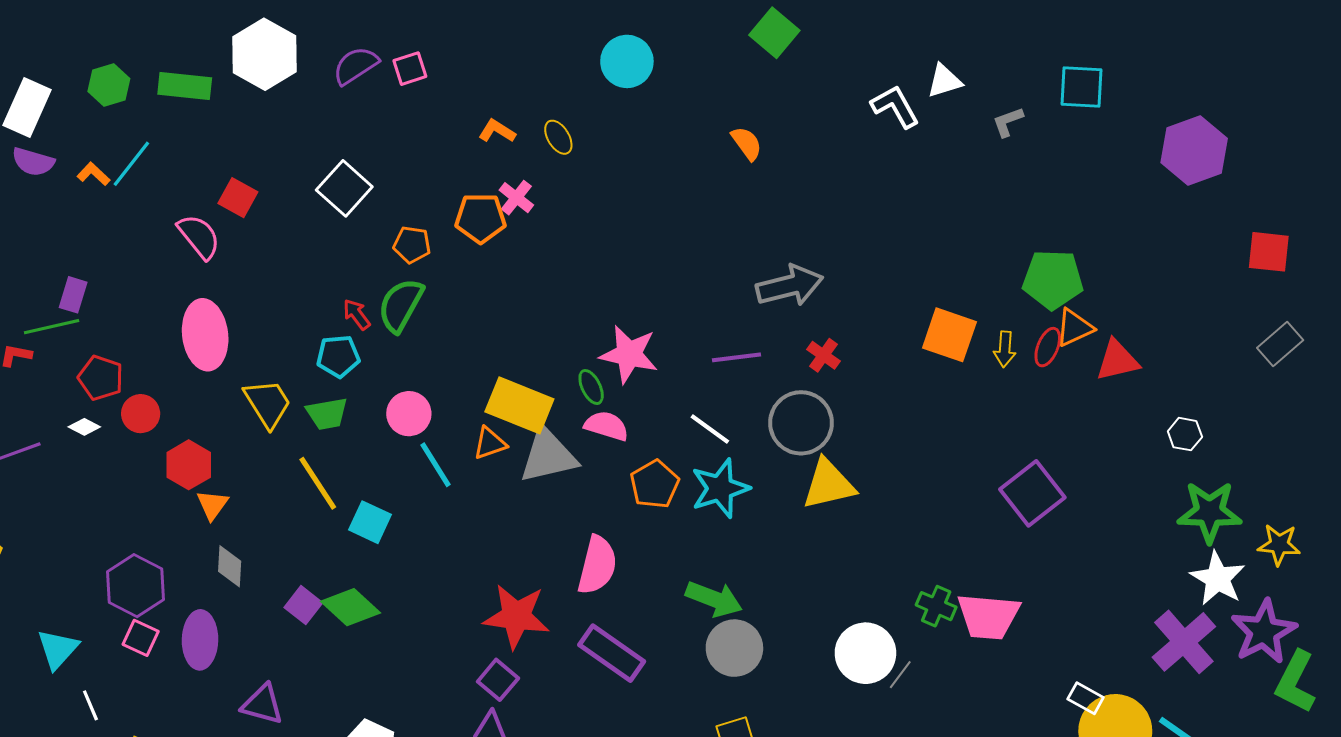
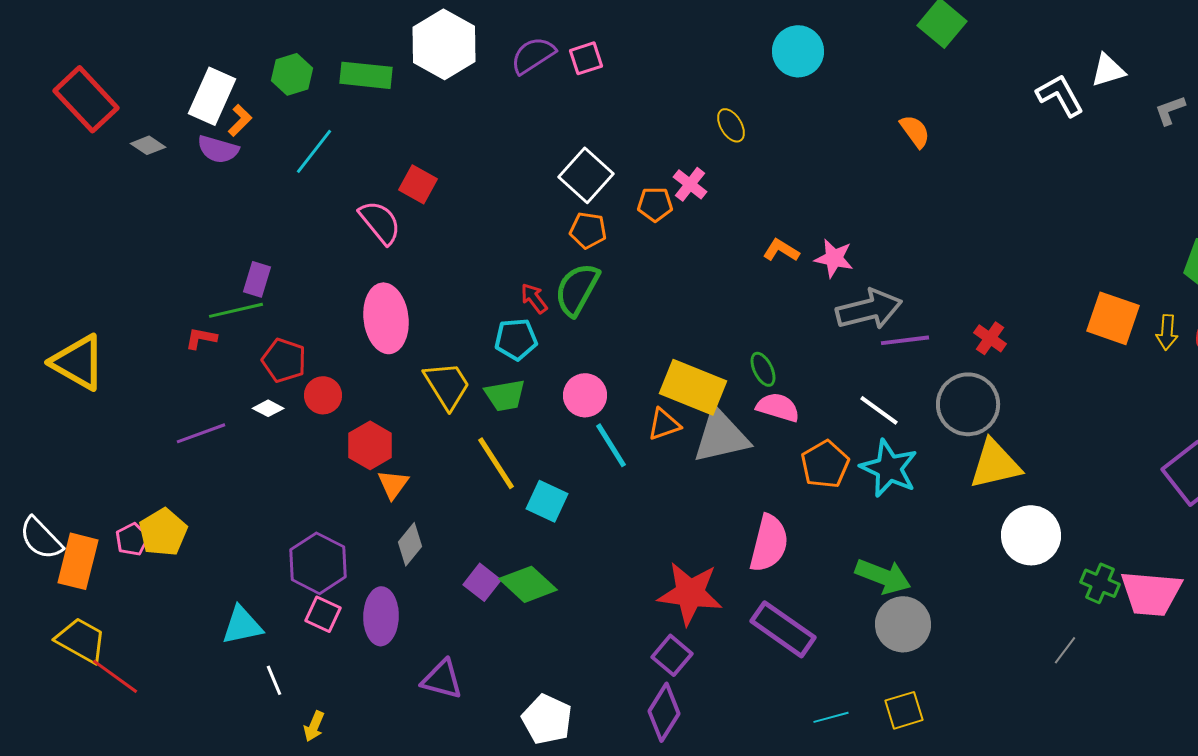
orange L-shape: (497, 131) -> (781, 250), moved
orange L-shape: (94, 174) -> (240, 120), moved, turned 92
white square: (344, 188) -> (586, 175), moved
orange pentagon: (481, 218) -> (655, 204), size x0.7
gray arrow: (790, 286) -> (869, 309), moved
pink star: (629, 354) -> (834, 258), moved, size x0.7
cyan star: (720, 488) -> (889, 468), turned -30
gray diamond: (230, 566) -> (410, 544), turned 36
cyan triangle: (58, 649) -> (242, 625), turned 36
white circle: (865, 653) -> (1031, 535), moved

